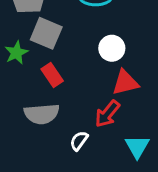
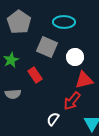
gray square: (46, 33) -> (47, 47), moved
gray semicircle: (42, 114) -> (13, 94), moved, size x0.7

